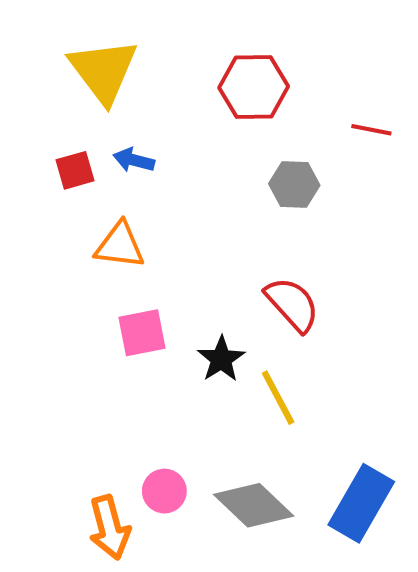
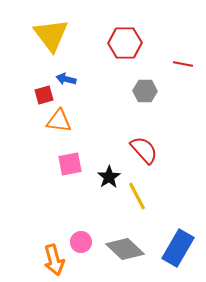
red square: (75, 170) -> (44, 95), moved

